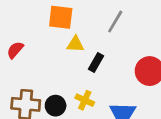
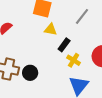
yellow cross: (85, 100) -> (74, 60), moved

